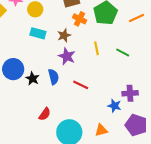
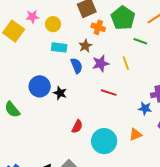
yellow line: (97, 48) -> (126, 63), moved
green line: (123, 52) -> (140, 41), moved
purple star: (67, 56) -> (101, 64), moved, turned -30
blue semicircle: (53, 77) -> (77, 66), moved

